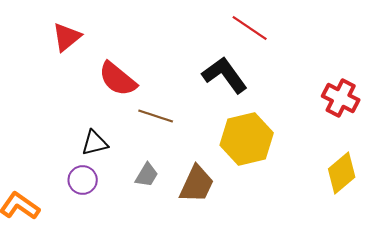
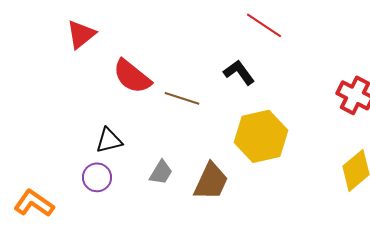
black L-shape: (225, 75) -> (239, 72), size x0.7
brown line: (156, 116) -> (182, 98), moved

